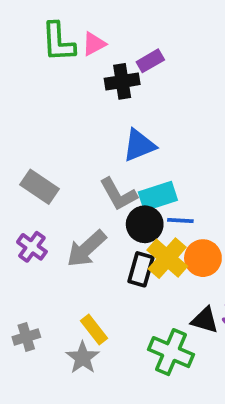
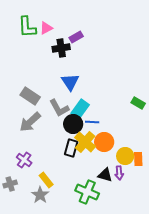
blue triangle: (139, 145) -> (70, 82), turned -42
gray rectangle: (39, 187) -> (30, 96), moved
cyan rectangle: (158, 196) -> (80, 109), turned -36
purple cross: (32, 247) -> (24, 160), moved
gray arrow: (86, 249) -> (30, 122), moved

